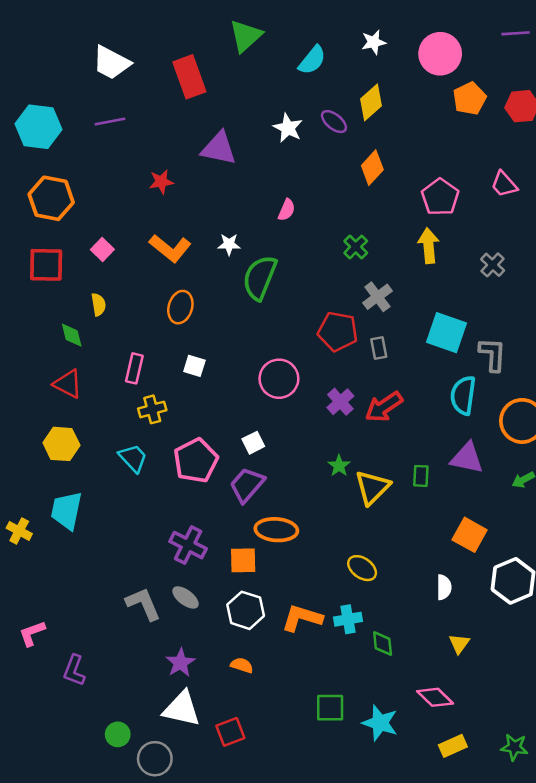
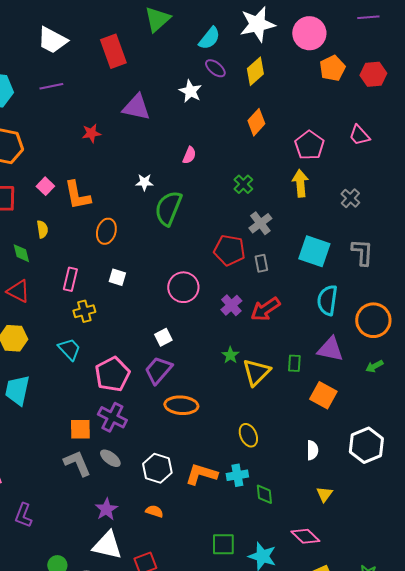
white star: (374, 42) -> (257, 24), size x1.8
purple ellipse: (334, 122) -> (215, 68), moved
orange L-shape: (170, 248) -> (77, 195), moved, turned 40
gray L-shape: (493, 354) -> (362, 252), moved
pink pentagon: (196, 461) -> (112, 374), moved
orange square: (470, 535) -> (323, 395), moved
orange square: (243, 560) -> (80, 429), moved
yellow ellipse: (362, 568) -> (248, 435), turned 30

